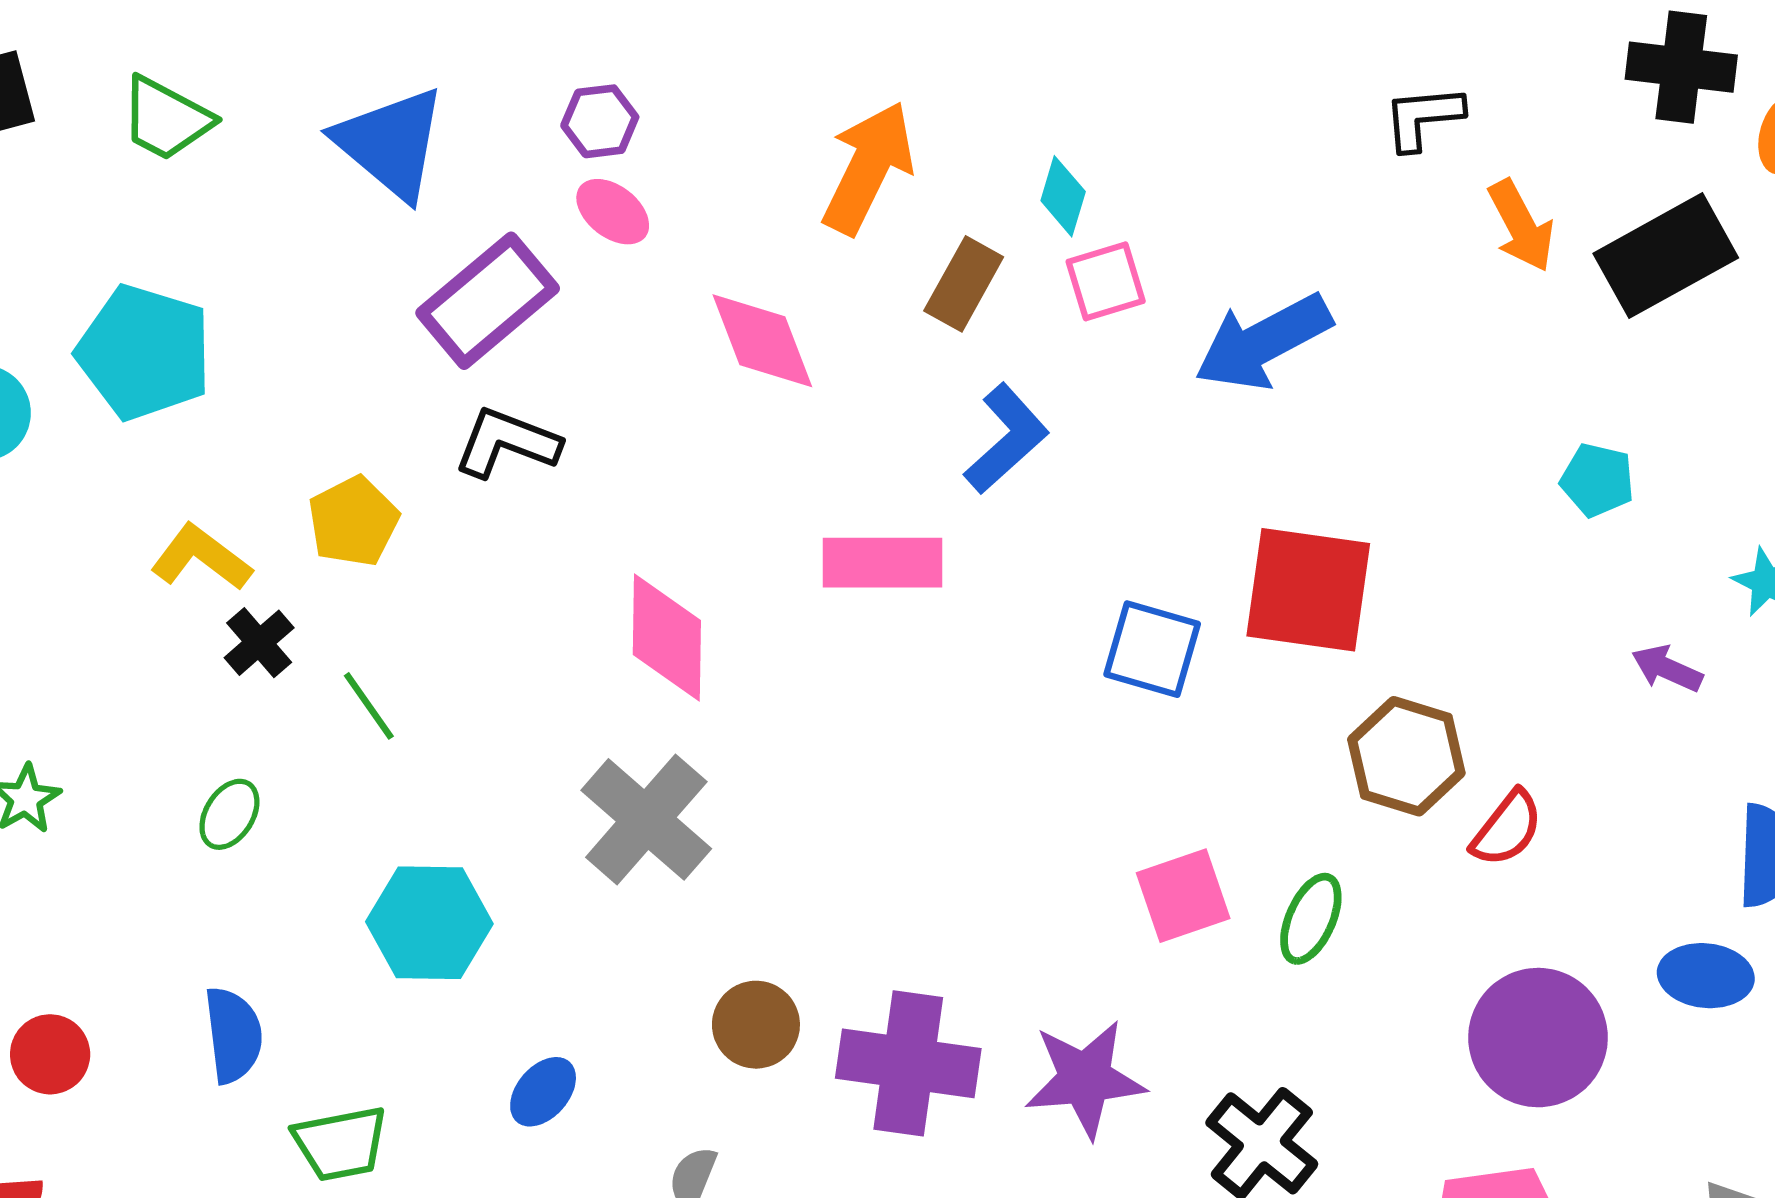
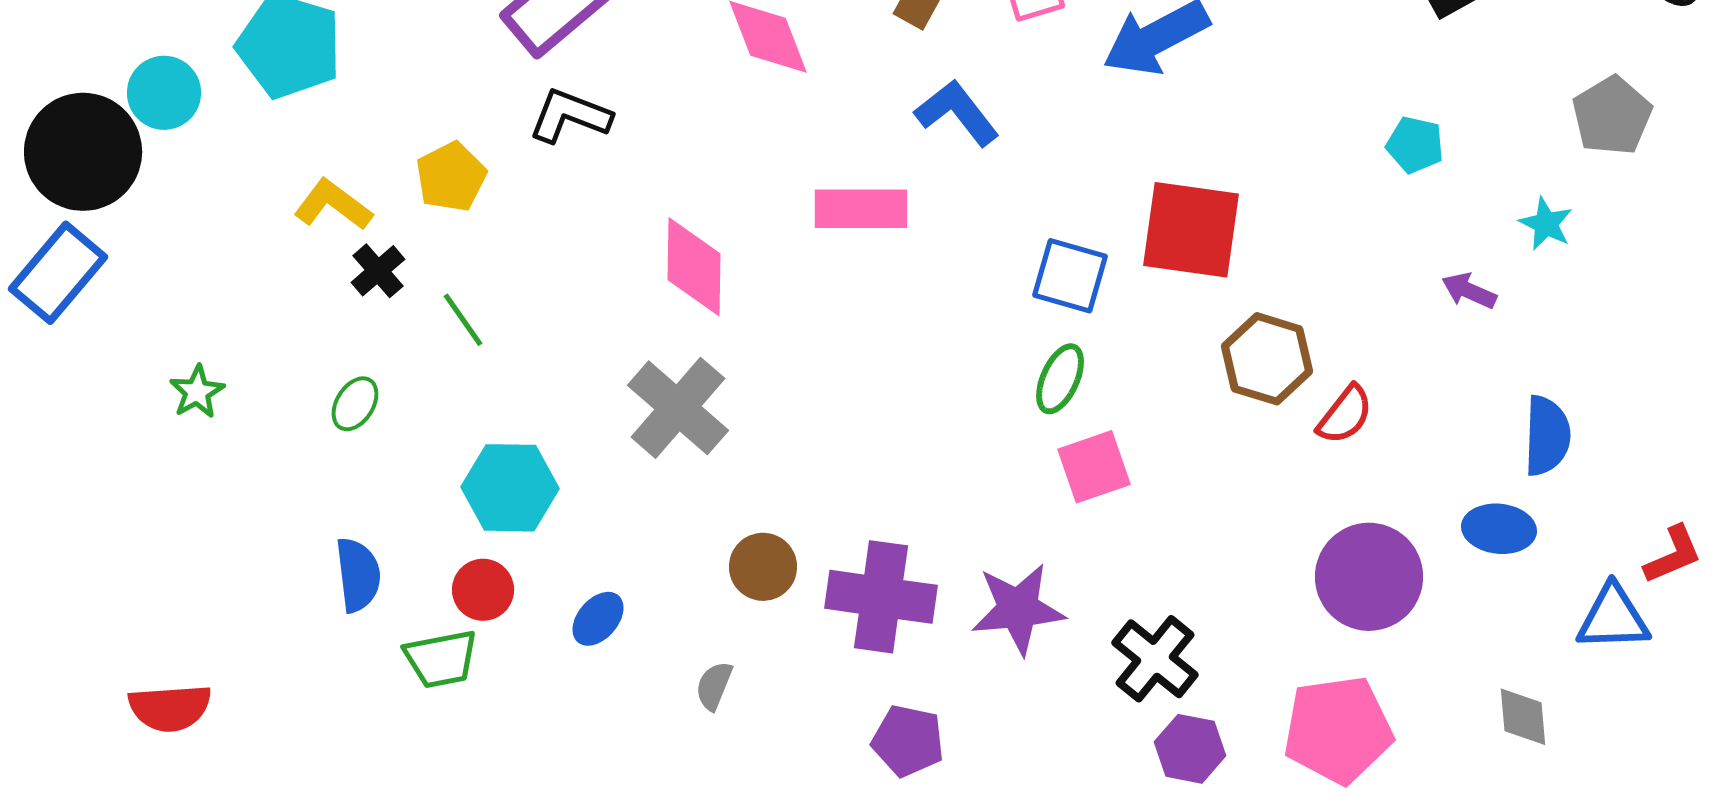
blue L-shape: (1006, 439) -> (957, 113), turned -86
green ellipse: (1311, 919) -> (1060, 379), moved
red circle: (50, 1054) -> (483, 590), moved

